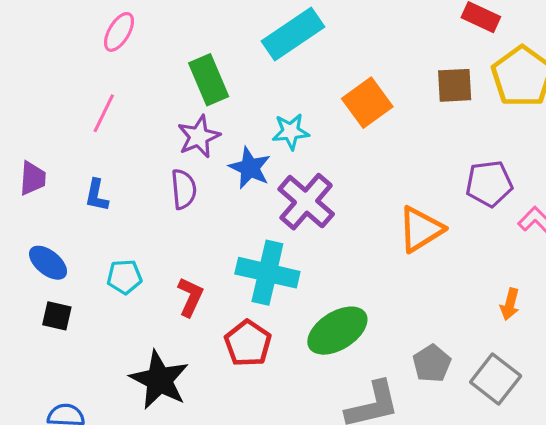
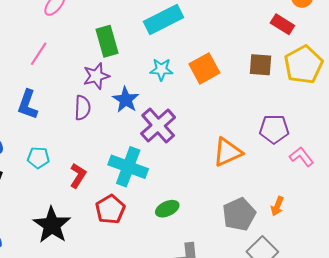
cyan star: (291, 132) -> (161, 69), moved
blue L-shape: (97, 195) -> (28, 104), size x1.4
green ellipse: (337, 331) -> (167, 209), size x0.6
gray pentagon: (432, 364) -> (239, 214), moved, size x1.4

